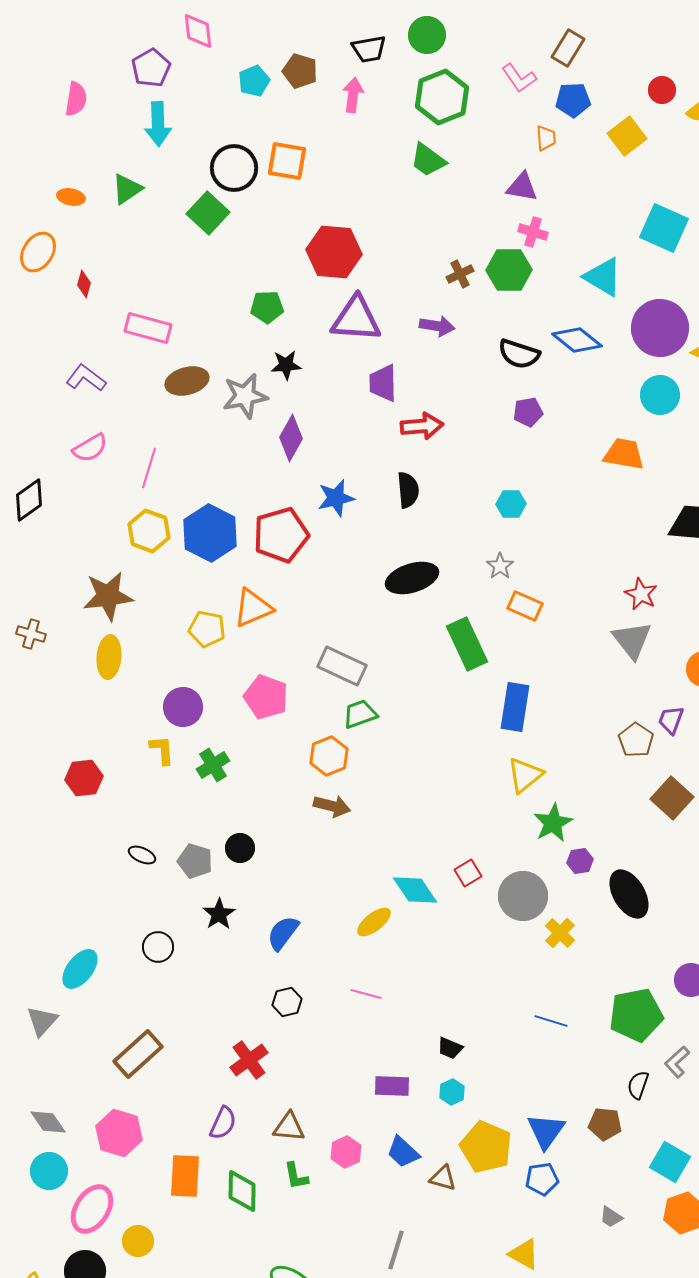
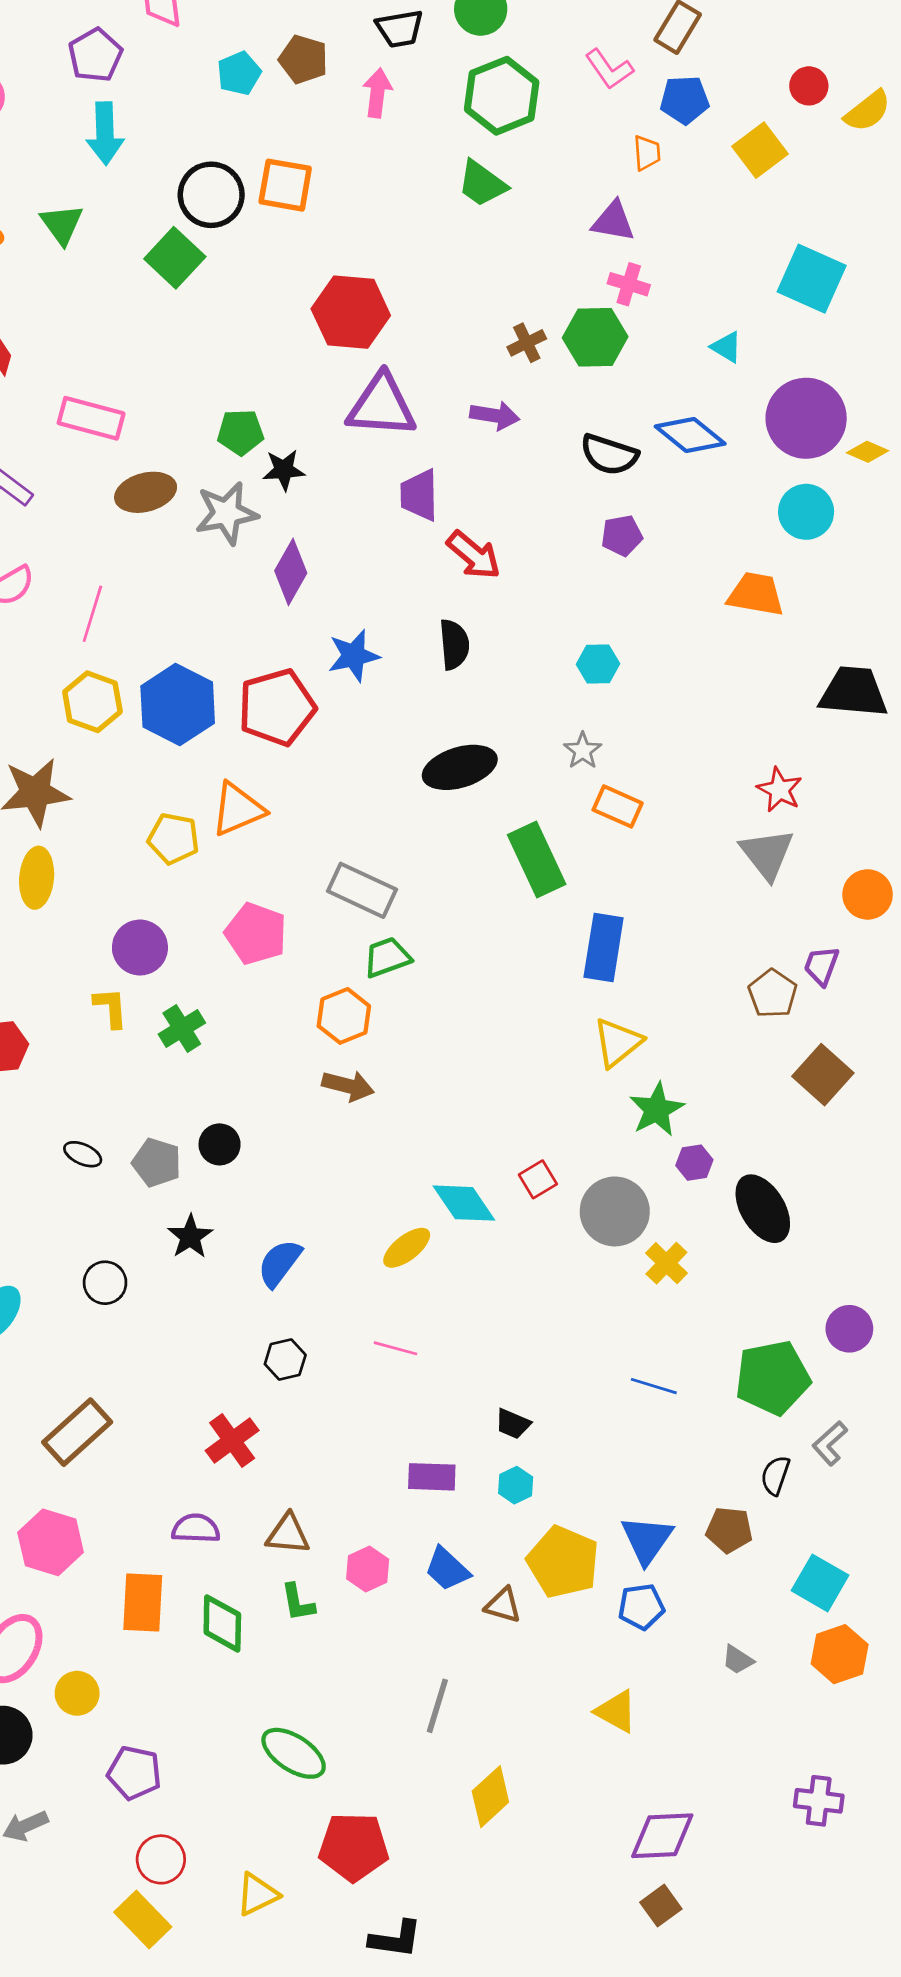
green triangle: (127, 189) -> (62, 224), turned -32
cyan triangle: (603, 277) -> (726, 347), size x0.6
green pentagon: (267, 307) -> (240, 432), moved
red arrow: (422, 426) -> (474, 555), turned 45
purple semicircle: (223, 1123) -> (196, 1528), turned -112

